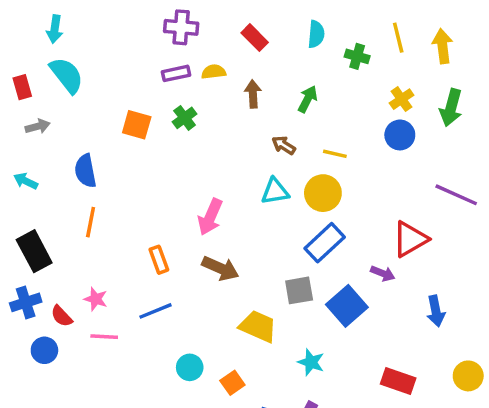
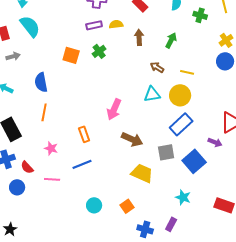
brown arrow: (220, 268) -> (132, 139), moved
pink star: (96, 299) -> (51, 148), moved
cyan star: (311, 362) -> (183, 197), moved
cyan circle: (190, 367) -> (94, 205), moved

